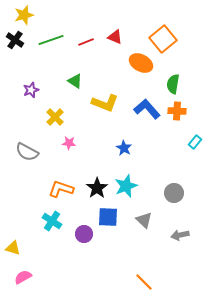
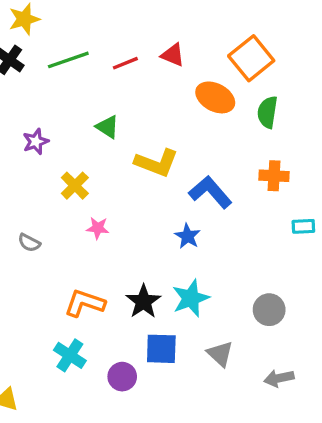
green semicircle: (173, 84) -> (267, 112), moved
blue L-shape: (147, 109) -> (210, 192), moved
cyan rectangle: (195, 142) -> (303, 226), turned 48
gray semicircle: (27, 152) -> (29, 243), size x0.6

